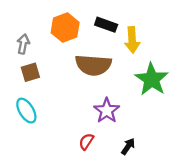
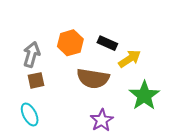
yellow arrow: (132, 40) -> (130, 59), turned -125
gray arrow: (23, 44) -> (32, 54), size x1.4

